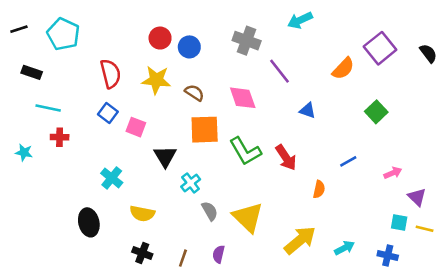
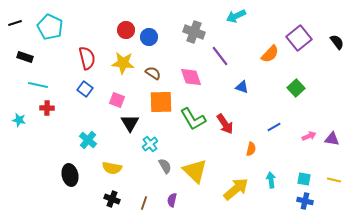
pink square: (136, 127) -> (117, 100), moved
purple triangle: (417, 197) -> (332, 139), moved, turned -35
cyan square: (399, 222) -> (304, 179), moved
cyan arrow: (344, 248) -> (271, 180), moved, turned -70

